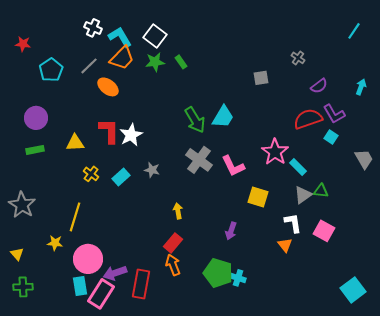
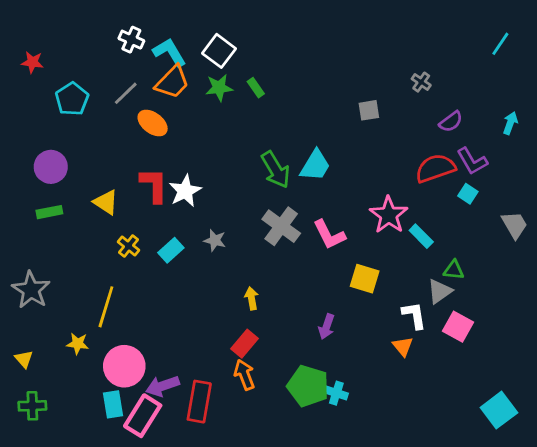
yellow triangle: (75, 143) -> (106, 202), turned 36
gray triangle: (303, 195) -> (440, 291), moved

